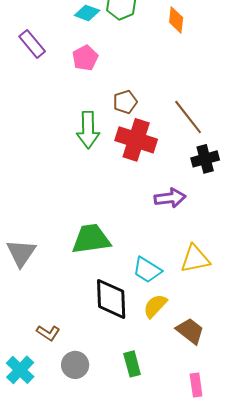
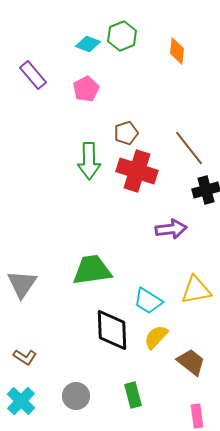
brown L-shape: (48, 333) -> (25, 357), moved

